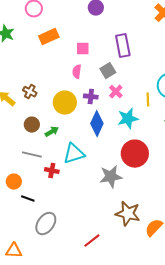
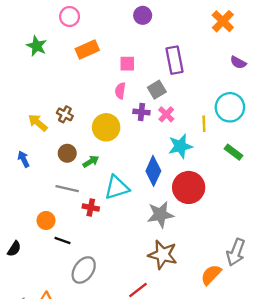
purple cross: (91, 97) -> (141, 112), moved
blue diamond: (97, 124) -> (153, 171), moved
brown star: (128, 214) -> (163, 255), moved

